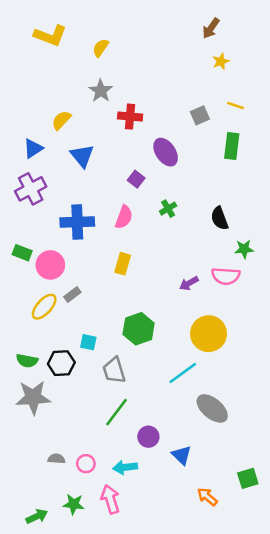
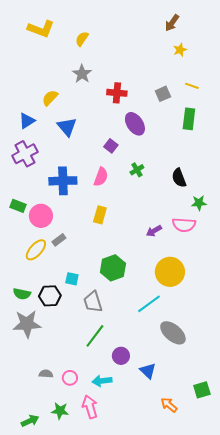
red cross: (130, 117) -> (117, 93), moved

